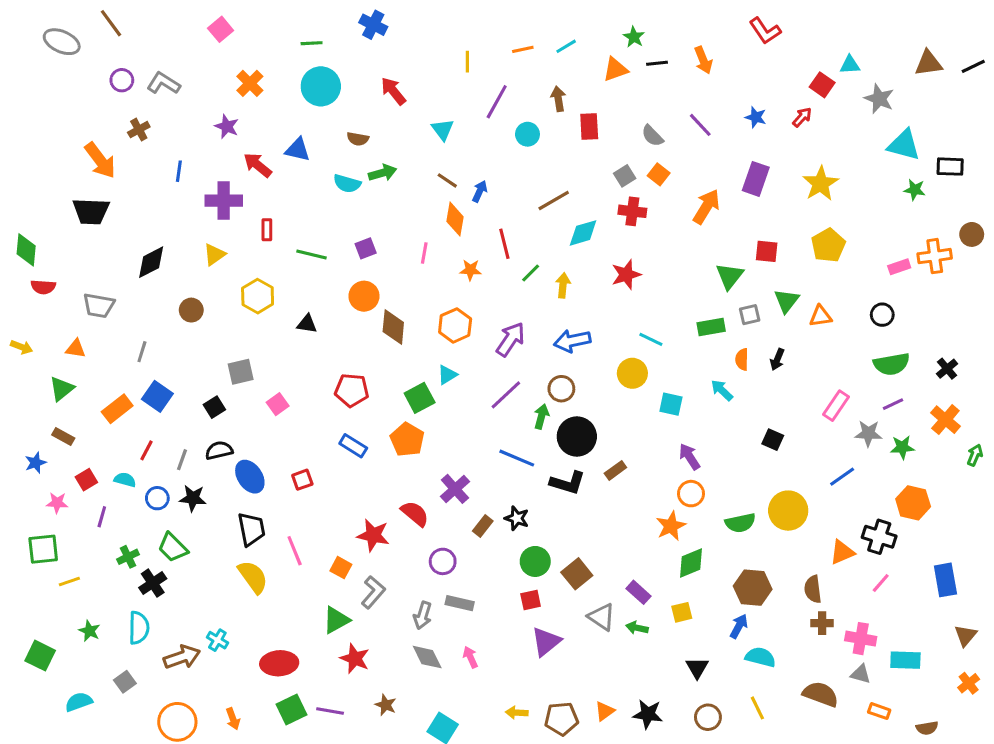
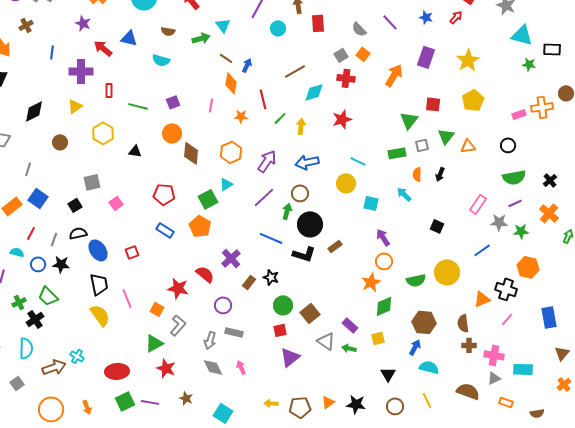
green arrow: (383, 173) -> (201, 38), moved
gray triangle: (861, 674) -> (494, 378), turned -40

